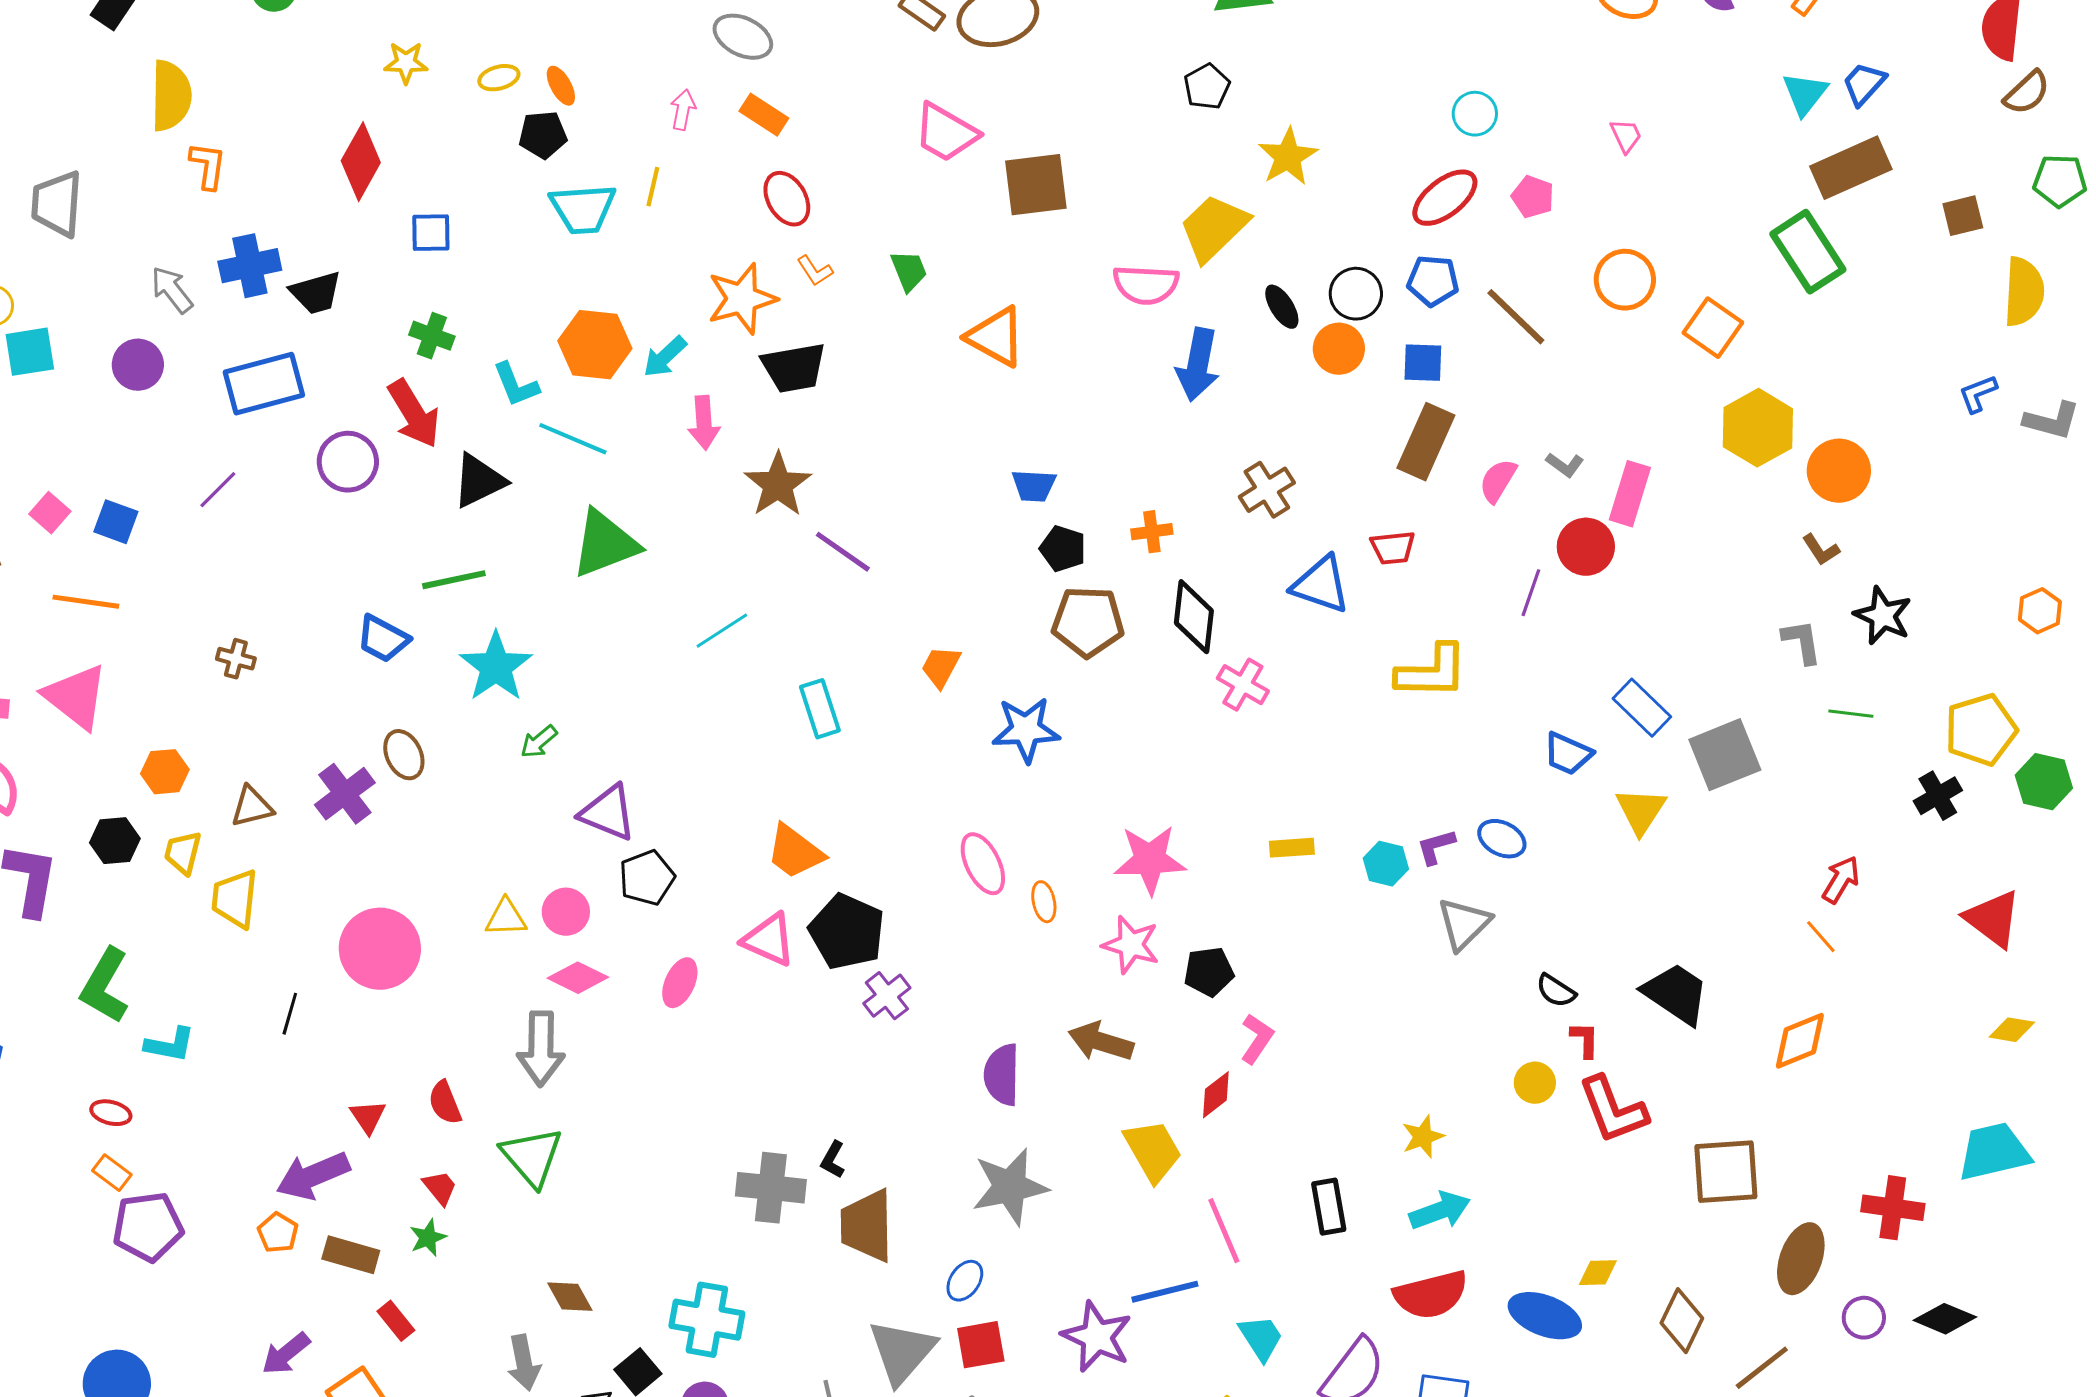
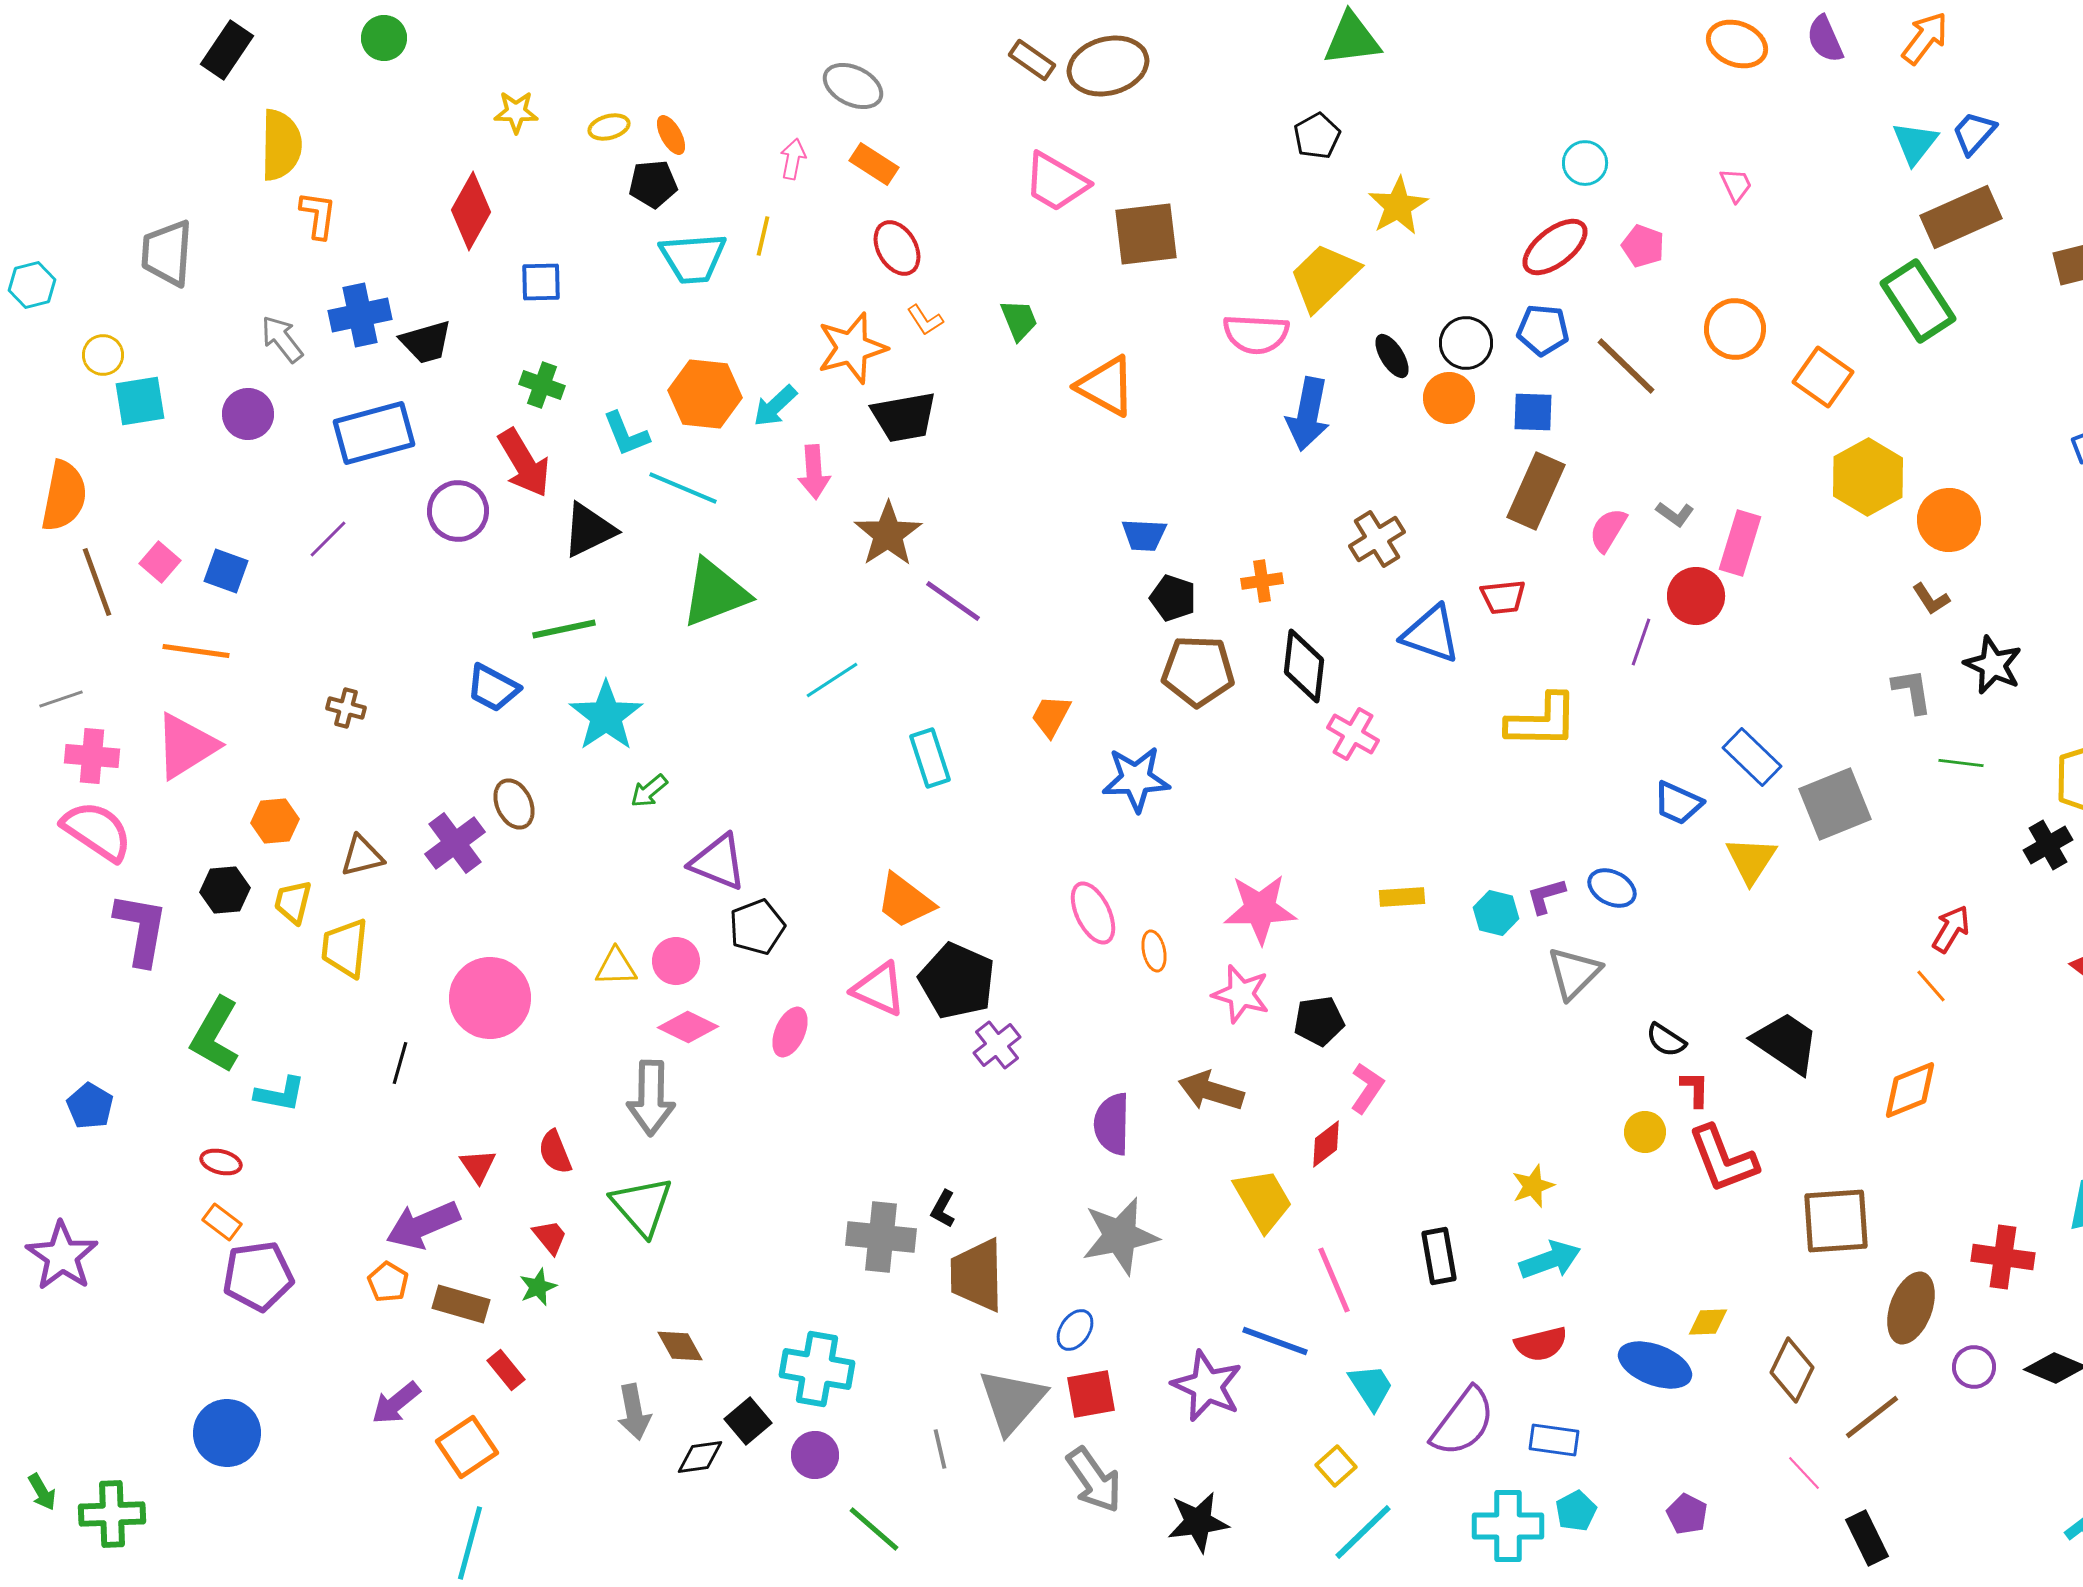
pink triangle: (76, 697) -> (186, 746), turned 50
blue line: (1165, 1292) -> (1275, 1341), turned 34
red semicircle: (1431, 1295) -> (1541, 1344), size x0.7

